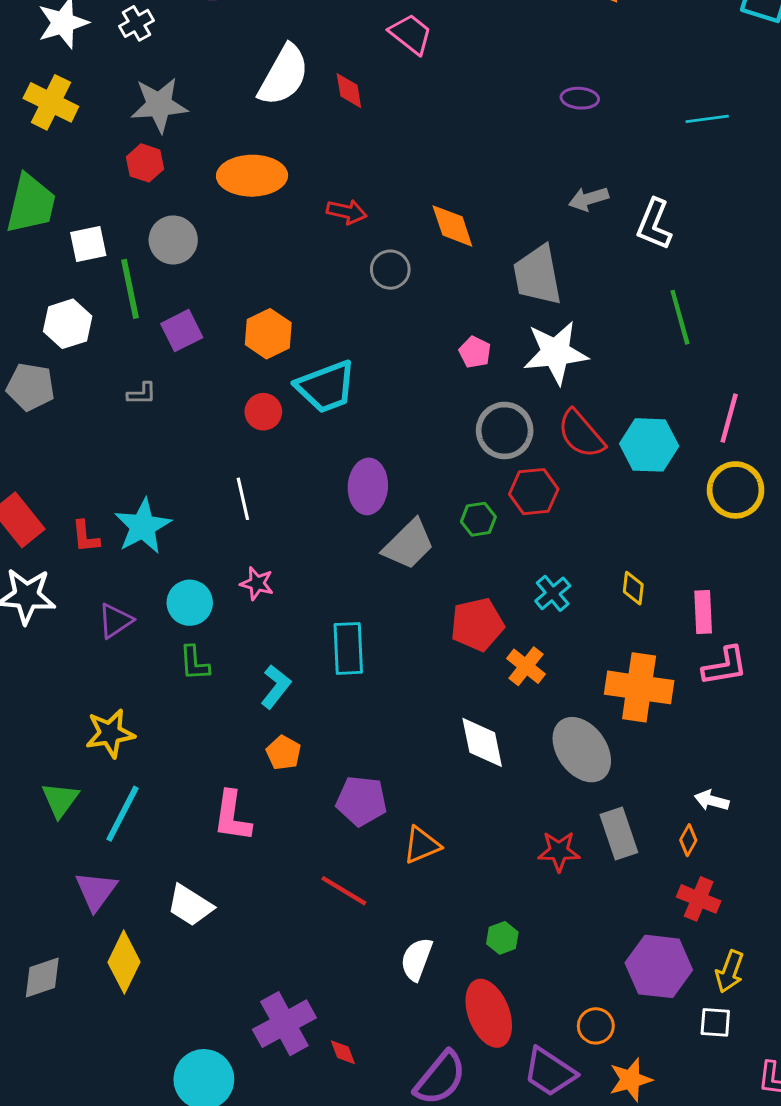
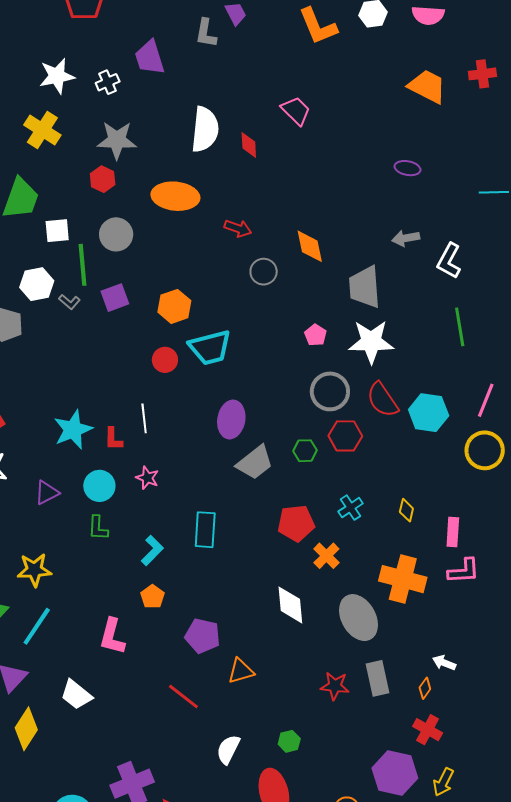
white semicircle: (284, 75) -> (205, 129), turned -30
gray L-shape: (142, 394) -> (69, 302), moved, turned 35
red L-shape: (85, 537) -> (113, 439), moved

